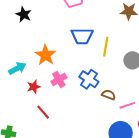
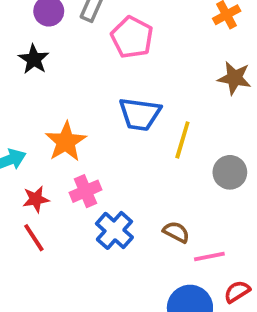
blue cross: (89, 79) -> (114, 230), moved
red line: (43, 112) -> (34, 238), moved

